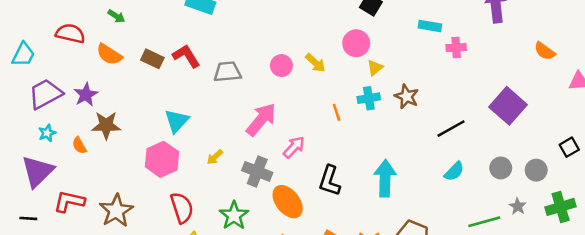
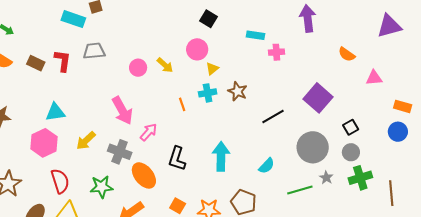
red L-shape: (186, 56) -> (63, 61), turned 40
gray trapezoid: (227, 72) -> (94, 51), moved
pink arrow: (261, 120) -> (122, 111), turned 112
cyan triangle: (177, 121) -> (55, 112), turned 40
black square: (569, 147) -> (351, 127), moved
yellow arrow: (215, 157) -> (86, 141), size x1.5
gray circle: (501, 168) -> (313, 147), size x1.8
gray circle: (536, 170) -> (351, 152), moved
cyan semicircle: (454, 171) -> (267, 166), moved
green star: (234, 215) -> (101, 187), turned 30

